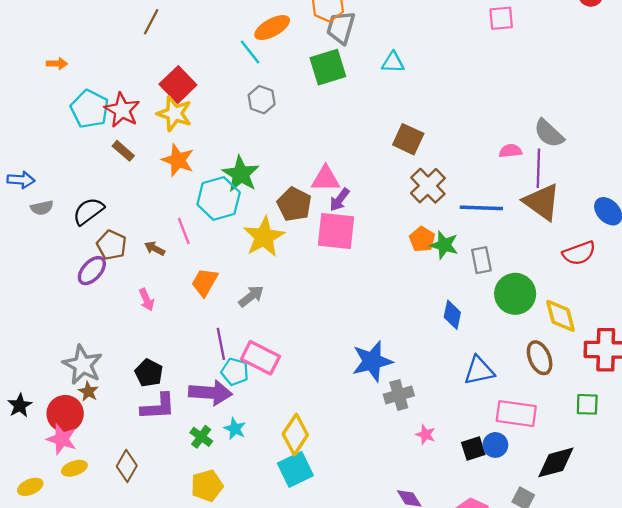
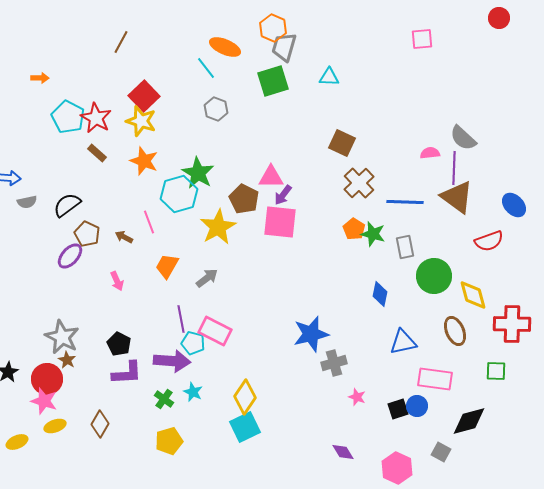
orange ellipse: (272, 28) -> (225, 47), turned 52

